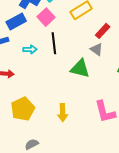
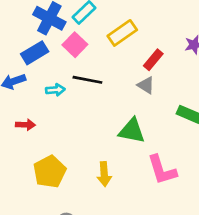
black line: (54, 43) -> (87, 80), turned -70
green triangle: (80, 69) -> (132, 131), moved

